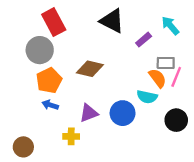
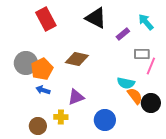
gray circle: (40, 50) -> (26, 63), moved
orange semicircle: (158, 78) -> (135, 96), moved
blue circle: (123, 113) -> (105, 120), moved
brown circle: (23, 147) -> (38, 126), moved

